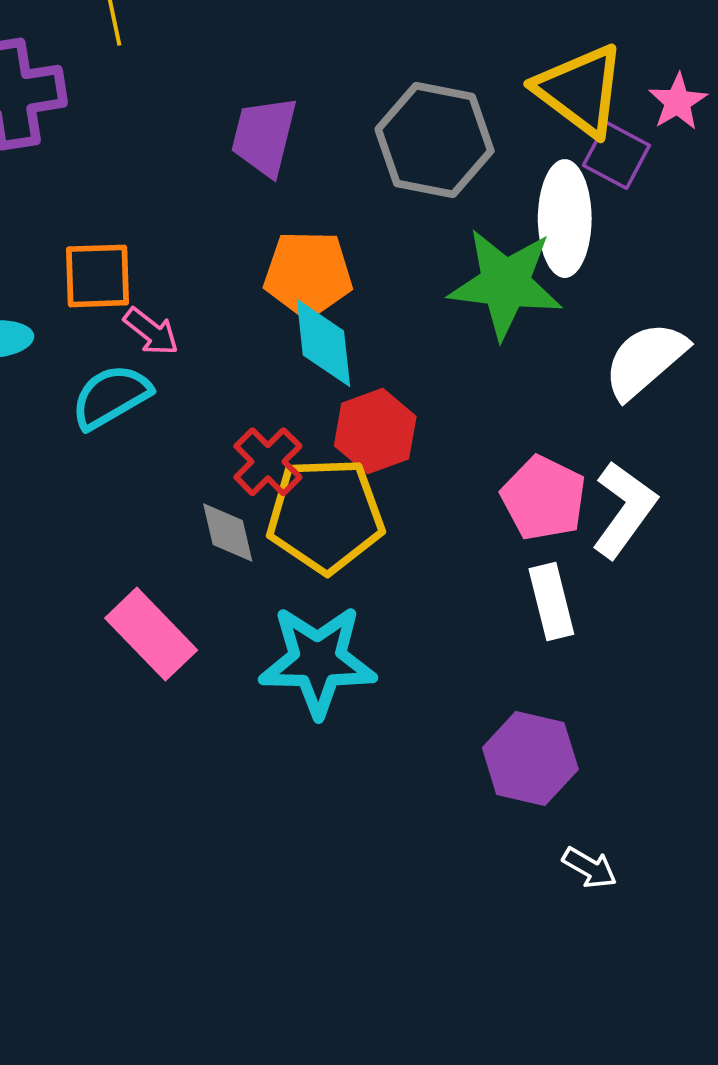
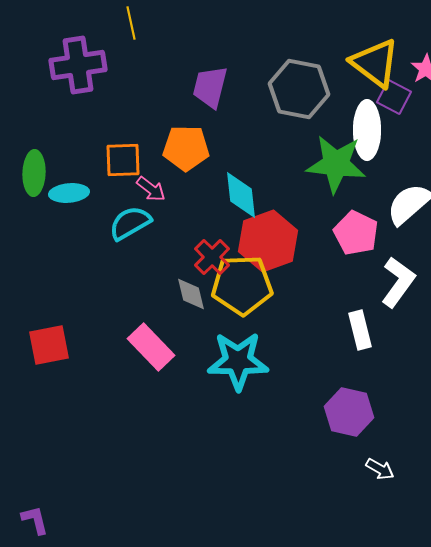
orange pentagon: (308, 274) -> (186, 148), moved
red hexagon: (375, 431) -> (268, 241), size x1.4
pink pentagon: (544, 498) -> (356, 233), moved

